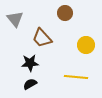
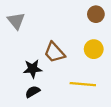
brown circle: (65, 13) -> (96, 14), moved
brown trapezoid: (42, 38) -> (54, 52), moved

